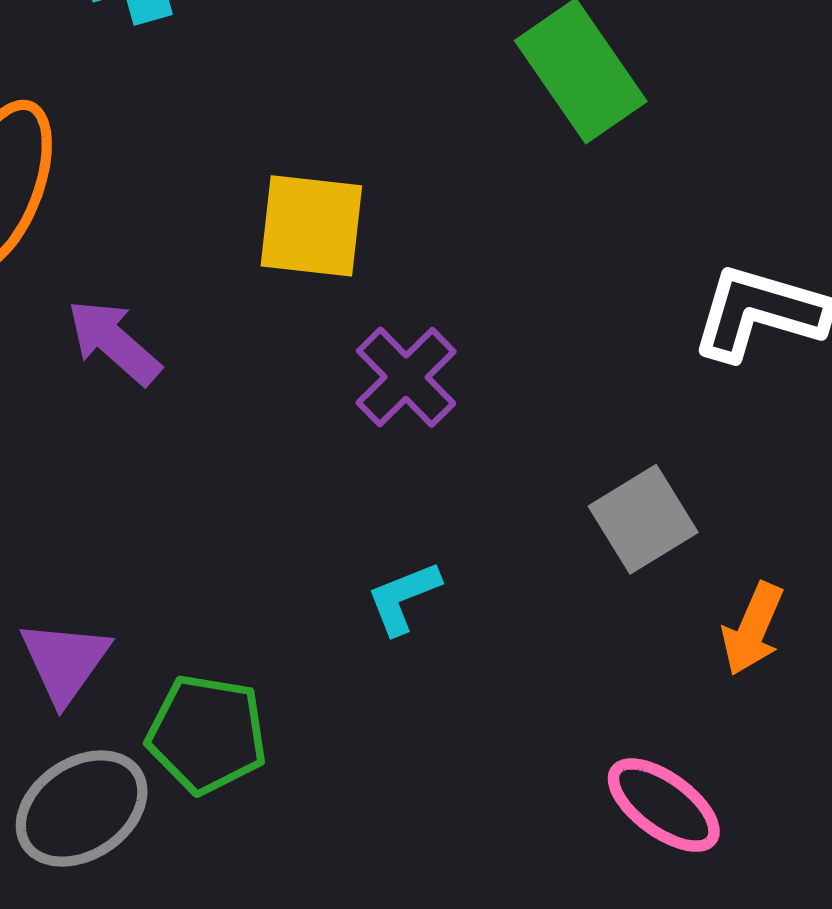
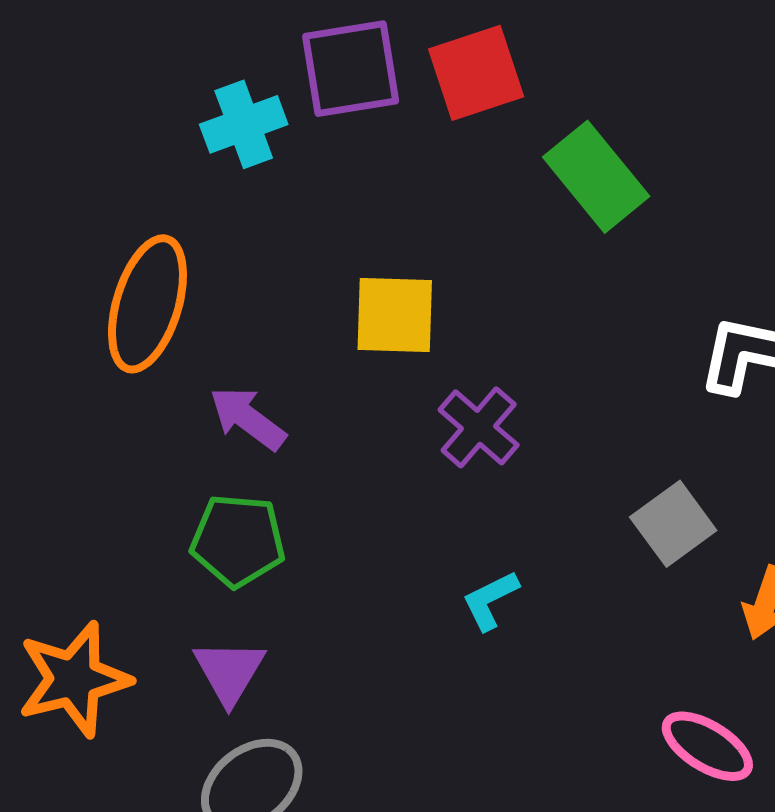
green pentagon: (207, 734) -> (238, 540), moved

